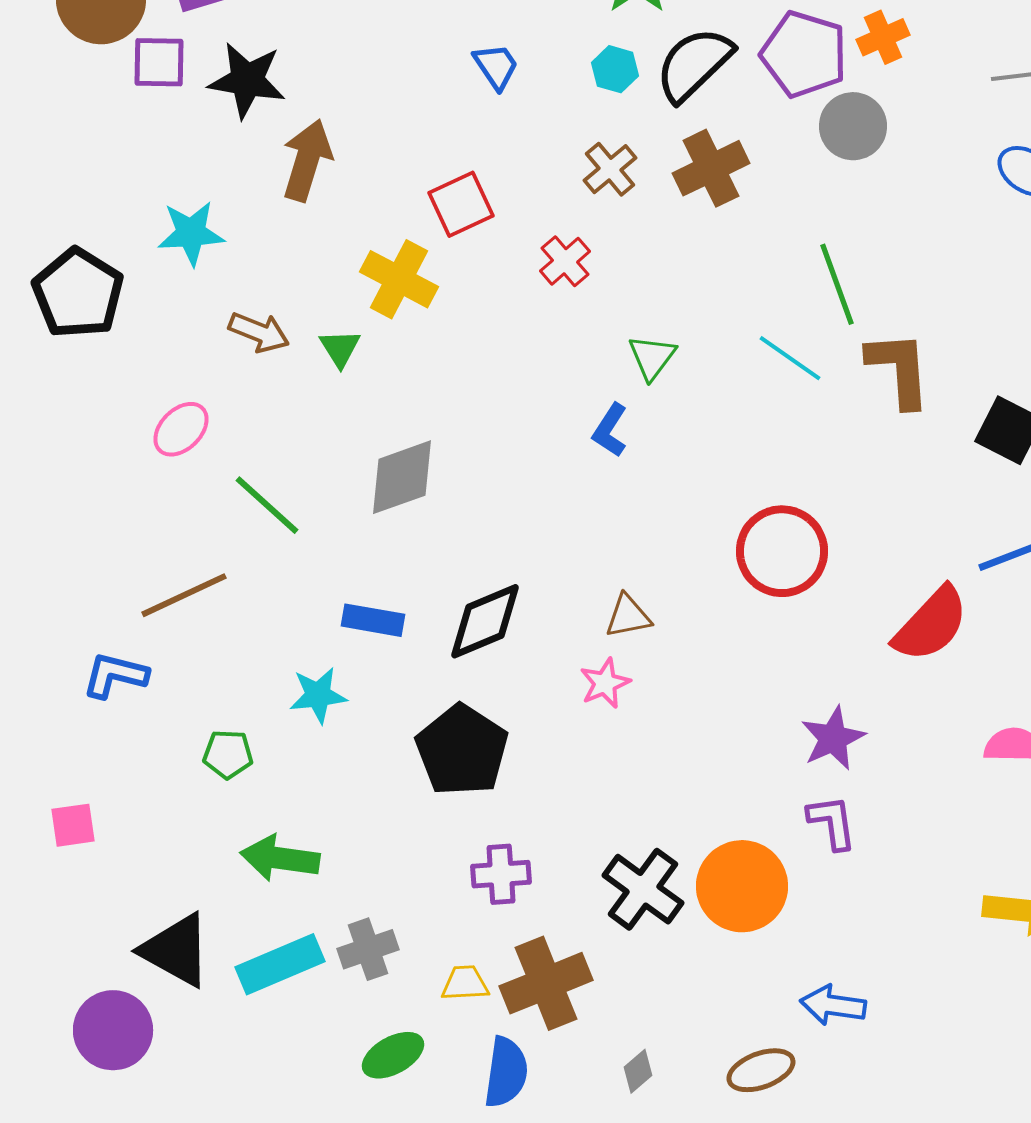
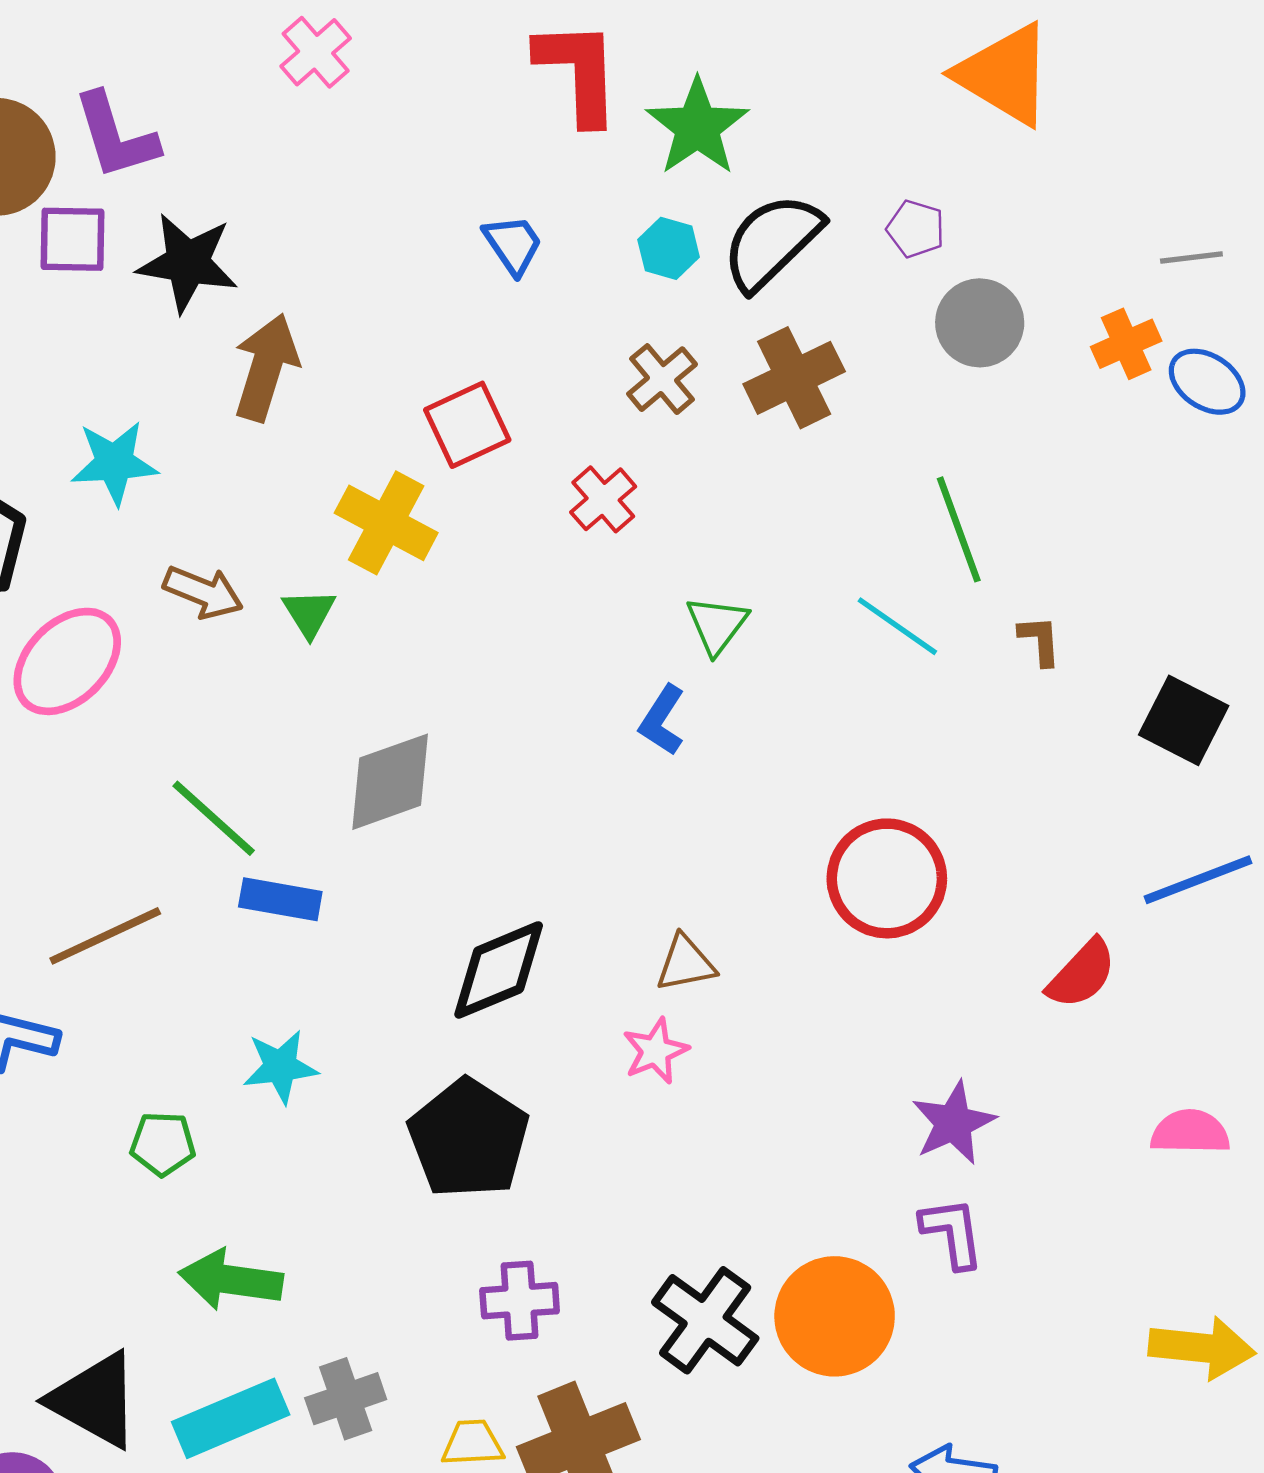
orange cross: (883, 37) -> (1126, 344), moved
purple pentagon: (804, 54) -> (916, 229), size x0.5
brown L-shape: (899, 369) -> (1040, 641), size x0.5
pink ellipse: (181, 429) -> (67, 661), moved, size x1.5
blue rectangle: (373, 620) -> (280, 899), moved
red semicircle: (931, 624) -> (1082, 974), size x0.7

